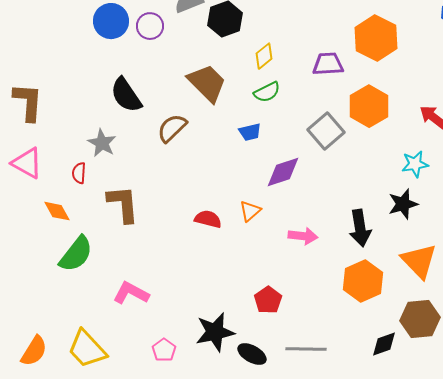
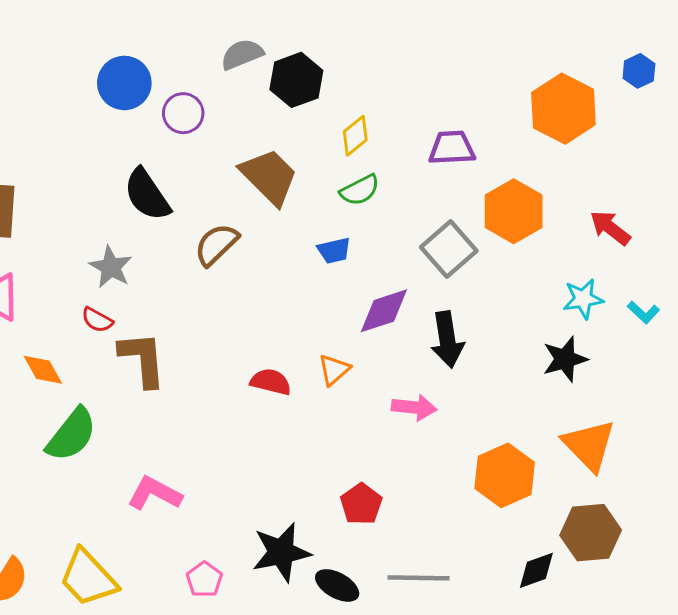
purple circle: (150, 26) -> (183, 113), moved
orange hexagon: (376, 38) -> (563, 109), moved
red semicircle: (79, 173) -> (97, 320), moved, turned -65
black arrow: (360, 228) -> (447, 340), moved

